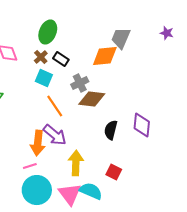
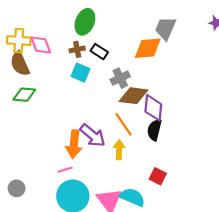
brown cross: (41, 57) -> (77, 49), turned 32
orange line: (55, 106) -> (124, 124), moved
purple diamond: (142, 125) -> (153, 108), moved
yellow arrow: (76, 163) -> (119, 150), moved, size x0.7

